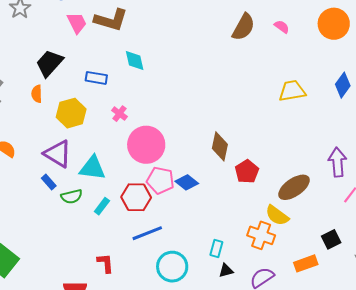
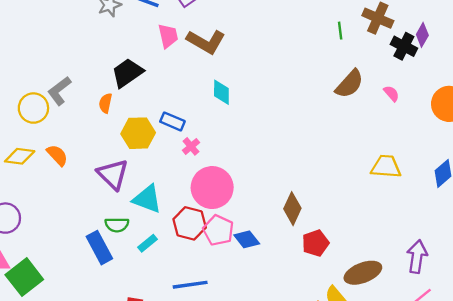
blue rectangle: (96, 78) -> (172, 121), moved
blue rectangle: (49, 182) -> (99, 248), moved, size x1.8
red hexagon: (136, 197) -> (190, 223), moved

